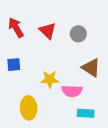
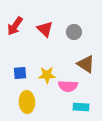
red arrow: (16, 27) -> (15, 26), turned -114
blue square: (14, 65) -> (20, 73), moved

